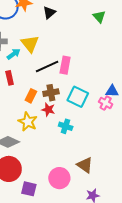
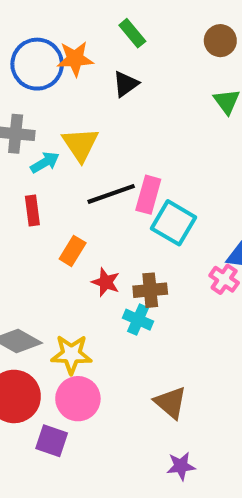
brown cross: (51, 93) -> (150, 290), moved
cyan square: (78, 97) -> (174, 223), moved
yellow star: (28, 122) -> (71, 354), moved, turned -30
pink circle: (59, 178) -> (78, 399), moved

